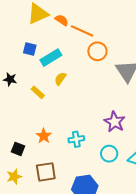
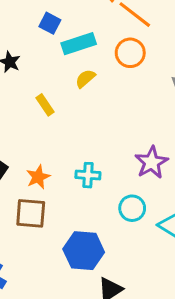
orange circle: (97, 51) -> (130, 53), moved
yellow rectangle: (38, 92) -> (45, 105), moved
orange star: (44, 136) -> (38, 177), moved

